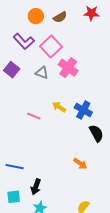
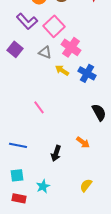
yellow arrow: (59, 107) -> (62, 70), moved
blue cross: (83, 110) -> (87, 73), moved
pink line: (34, 116) -> (39, 107), moved, turned 32
black arrow: (36, 187) -> (56, 153), moved

